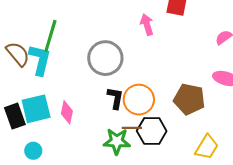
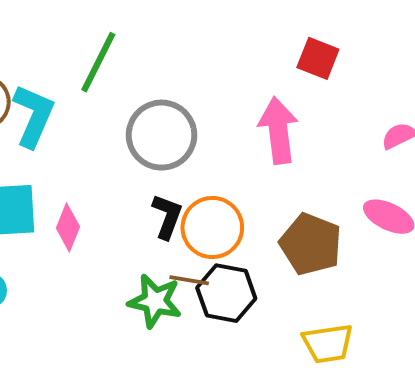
pink arrow: (147, 25) -> (278, 130), moved, size x1.5
green line: (50, 36) -> (98, 62), moved
yellow trapezoid: (207, 147) -> (328, 343), turned 40

